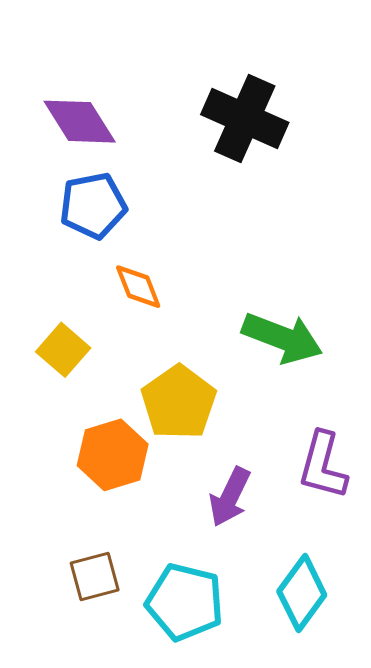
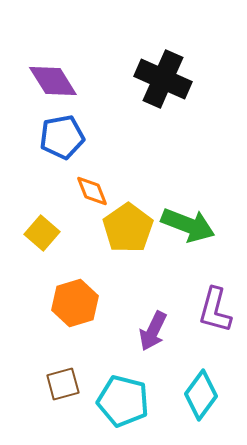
yellow pentagon: (179, 402) -> (128, 228), moved

